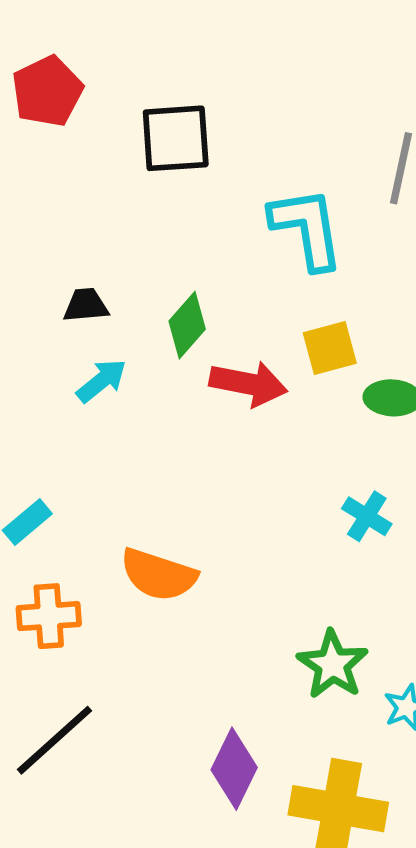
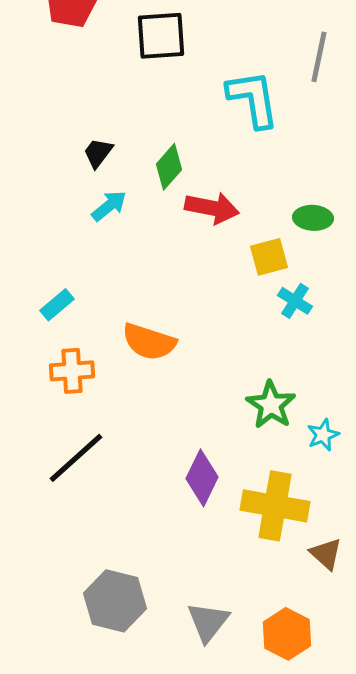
black trapezoid: (86, 305) -> (98, 153), turned -48
yellow square: (330, 348) -> (269, 257), moved

